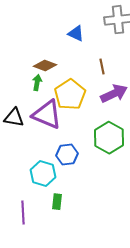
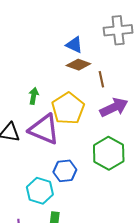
brown diamond: (45, 66) -> (78, 65), moved

